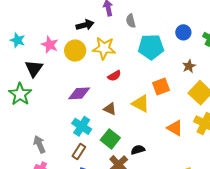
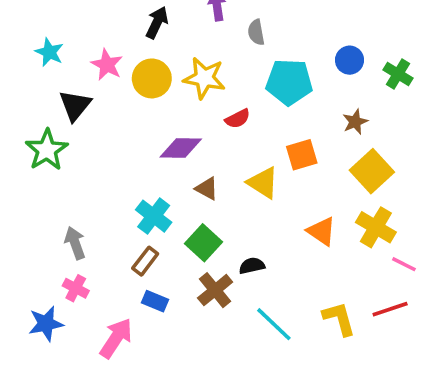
black arrow: (85, 25) -> (157, 22), moved, turned -54
red semicircle: (114, 76) -> (238, 119), moved
purple diamond: (79, 93) -> (181, 148), moved

